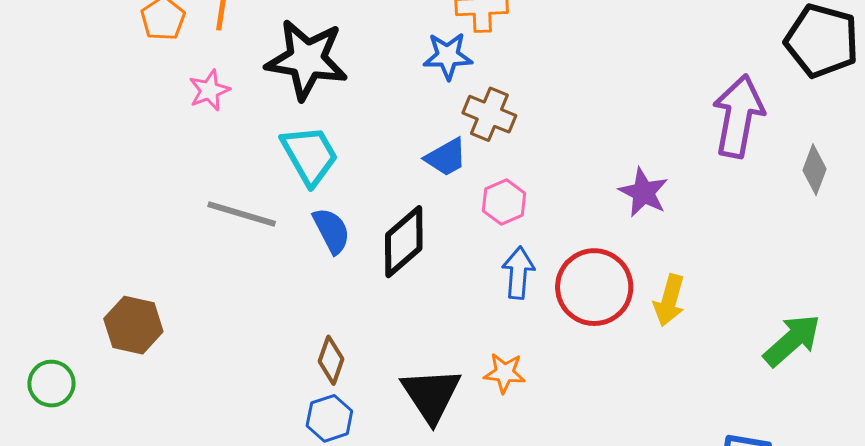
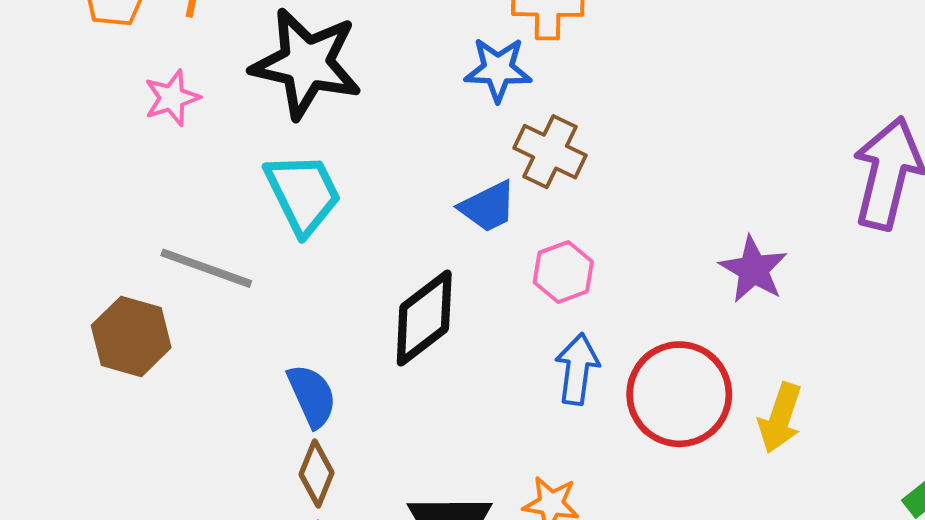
blue semicircle: (331, 231) -> (312, 396), moved
brown hexagon: (133, 325) -> (131, 336), moved

